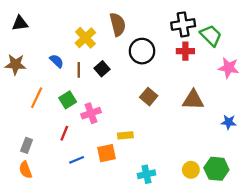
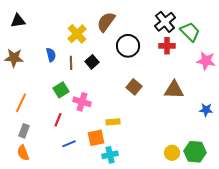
brown semicircle: (118, 24) -> (106, 22), turned -130
black cross: (183, 24) -> (165, 22), turned -30
blue semicircle: (57, 61) -> (51, 55), turned 32
orange line: (37, 98) -> (21, 103), moved
pink cross: (91, 113) -> (82, 102), turned 36
cyan cross: (146, 174) -> (110, 155), moved

